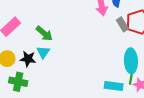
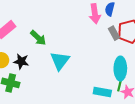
cyan triangle: (43, 52) -> (60, 61), moved, size x1.5

